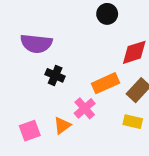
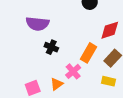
orange rectangle: (106, 83) -> (88, 53), turned -36

